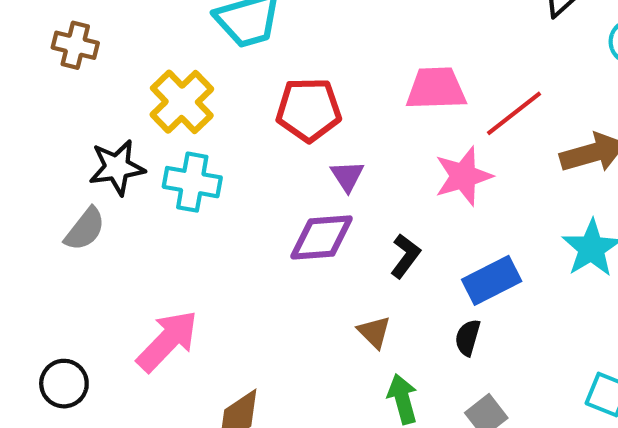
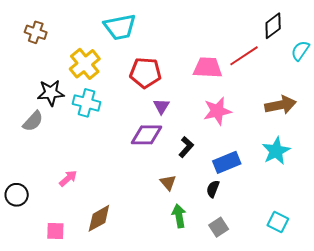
red line: (514, 113) -> (244, 56), moved
pink arrow: (167, 341) -> (68, 178), size x0.6

